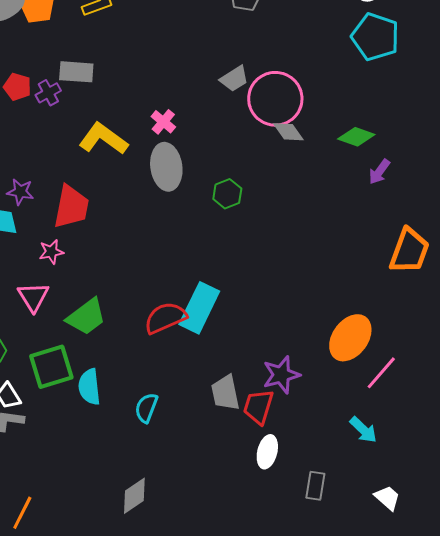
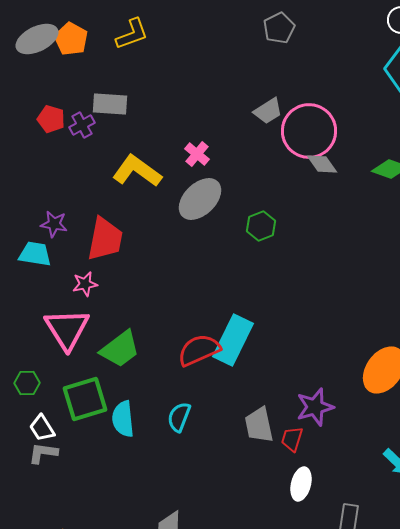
gray ellipse: (166, 167) -> (200, 199), turned 54
pink triangle: (33, 297) -> (67, 329), size x1.4
red trapezoid: (258, 407) -> (292, 439), size x0.7
cyan semicircle: (146, 408) -> (179, 417), moved

